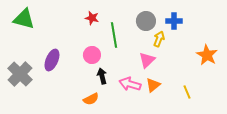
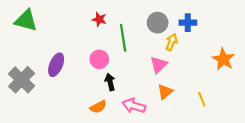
pink arrow: (130, 84) -> (134, 106), moved

